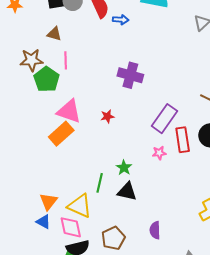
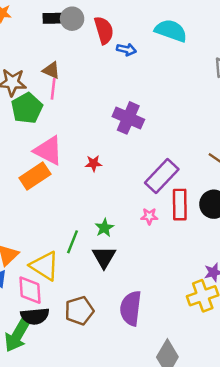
brown triangle: (54, 34) -> (51, 70), moved
black triangle: (127, 192) -> (104, 257), turned 40
purple semicircle: (155, 230) -> (131, 308), size x1.6

